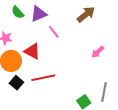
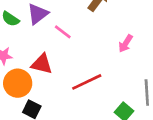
red line: (43, 78) -> (87, 82), moved

